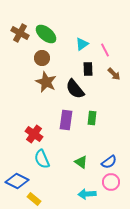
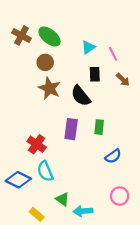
green triangle: (81, 162) -> (62, 199), moved
blue semicircle: (109, 162) -> (113, 156), moved
blue diamond: (17, 181) -> (18, 180), moved
cyan arrow: (87, 194) -> (83, 211), moved

